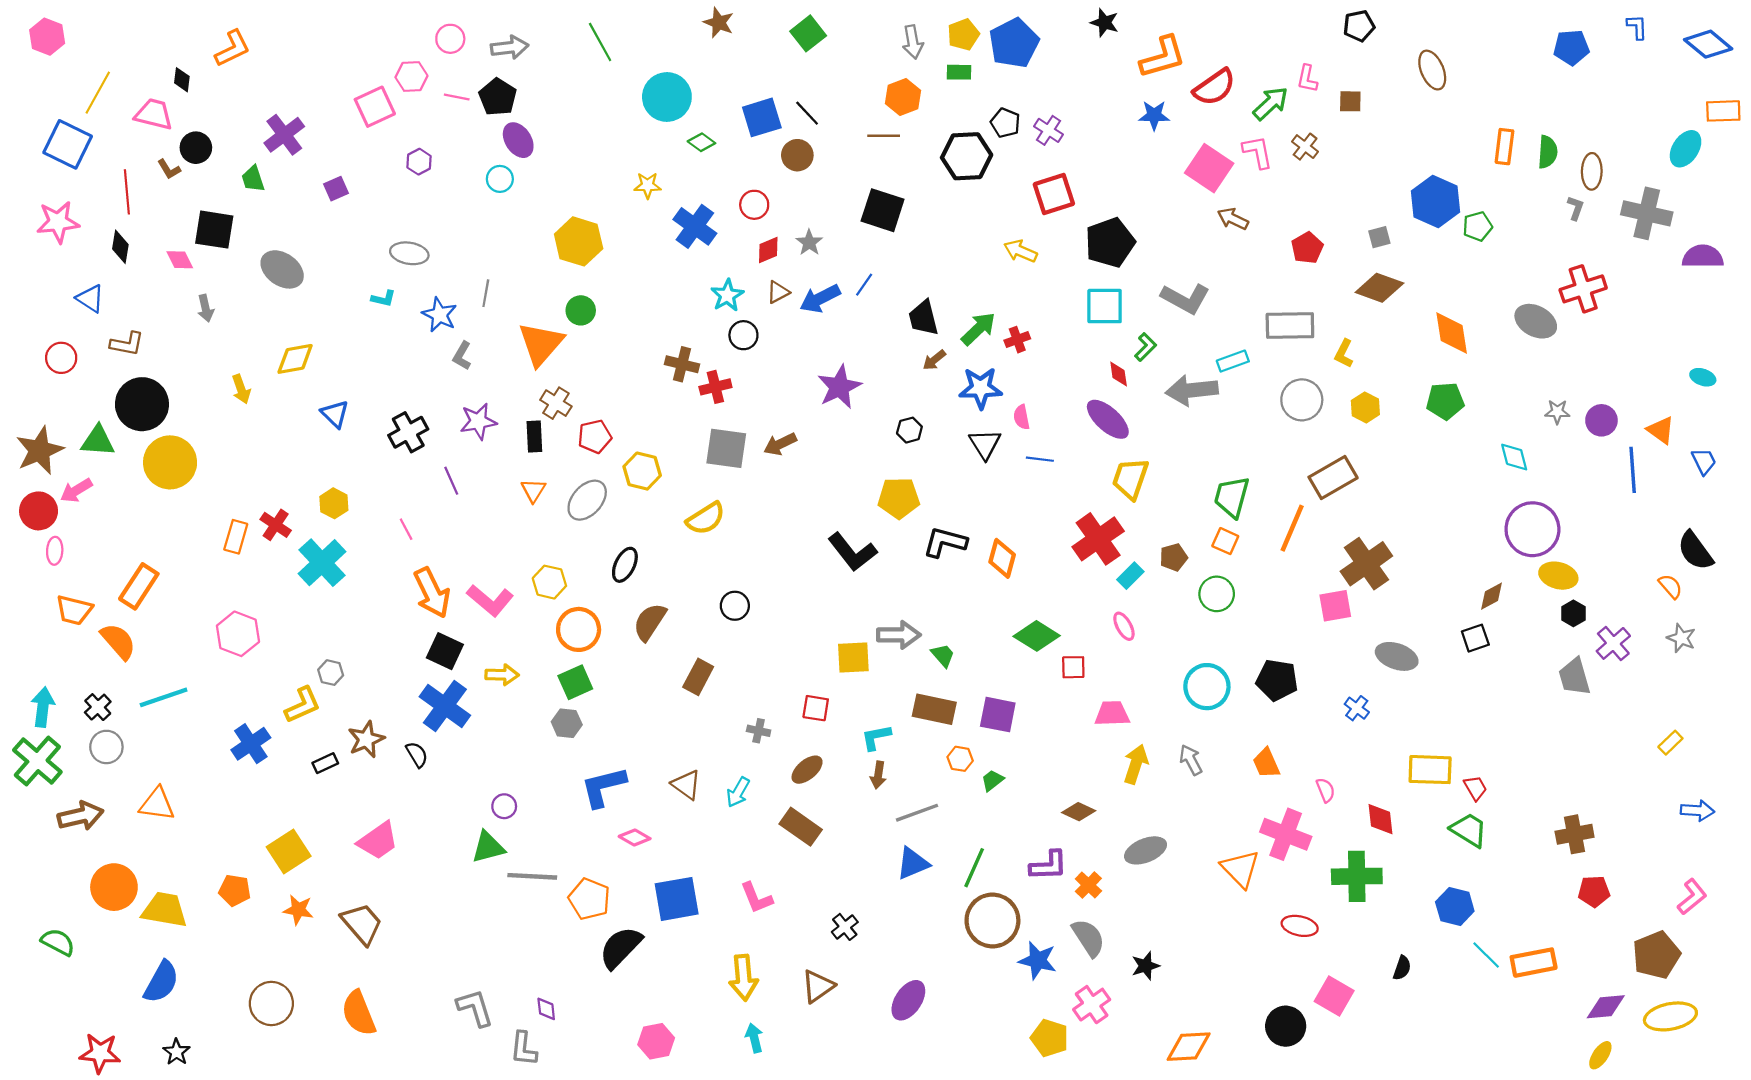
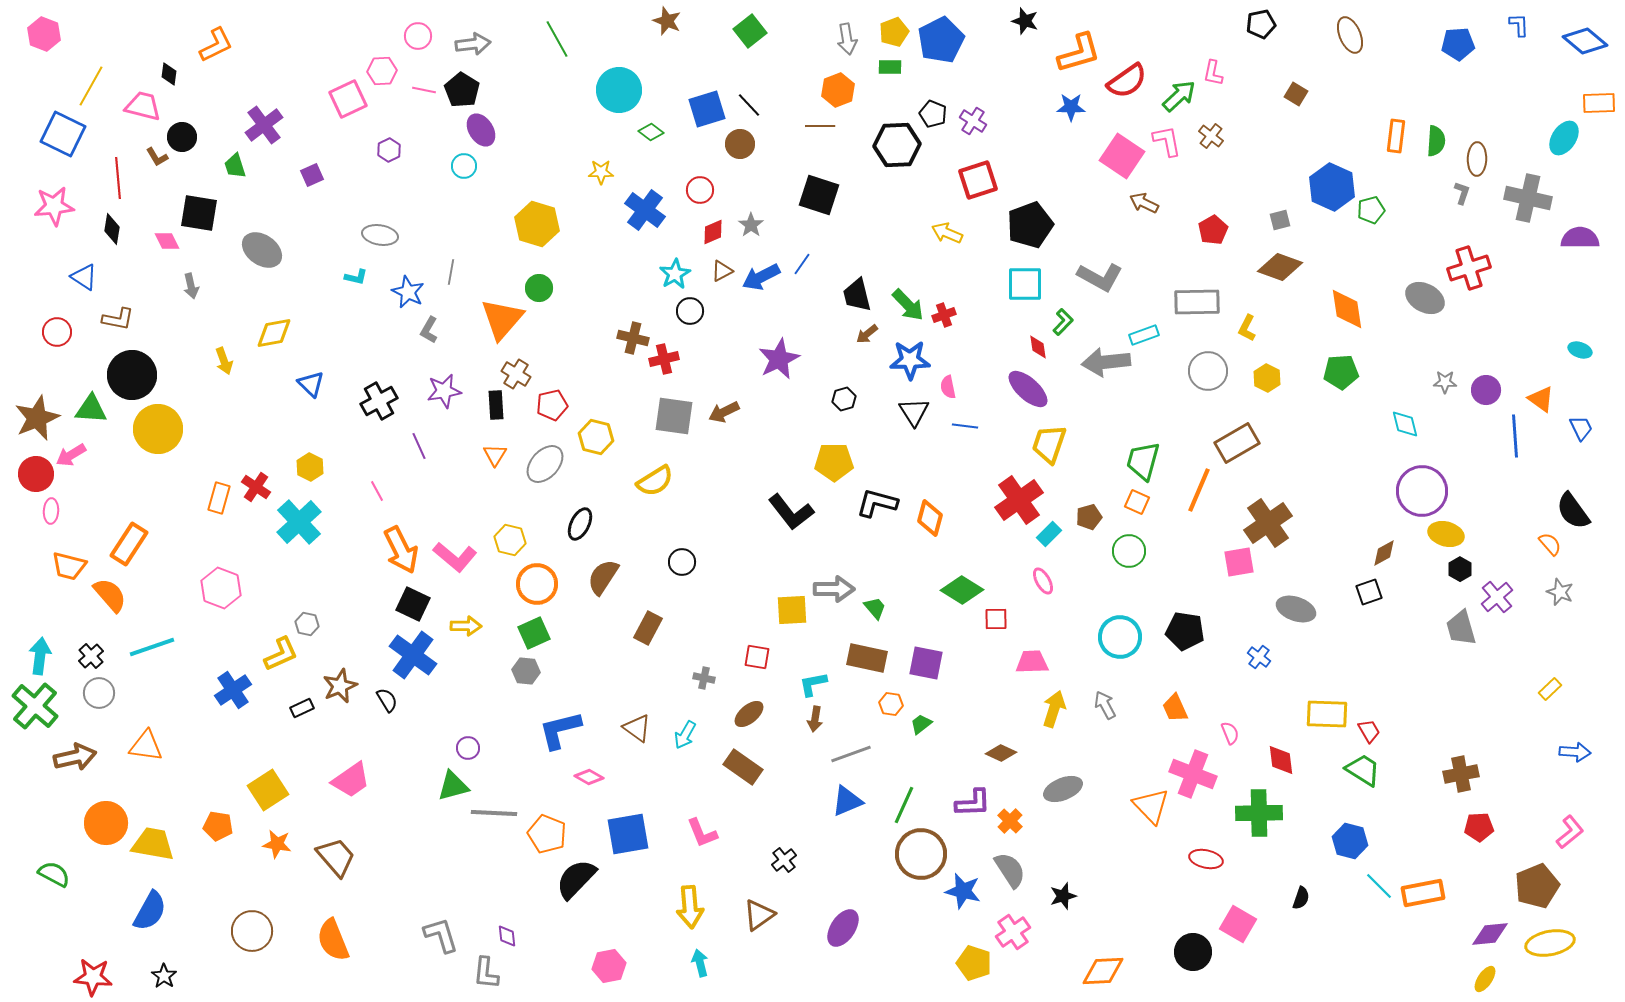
brown ellipse: (1432, 70) -> (1350, 35), moved
brown square: (1350, 101) -> (1296, 94), moved, turned 30
green arrow: (978, 329) -> (908, 305), turned 90

